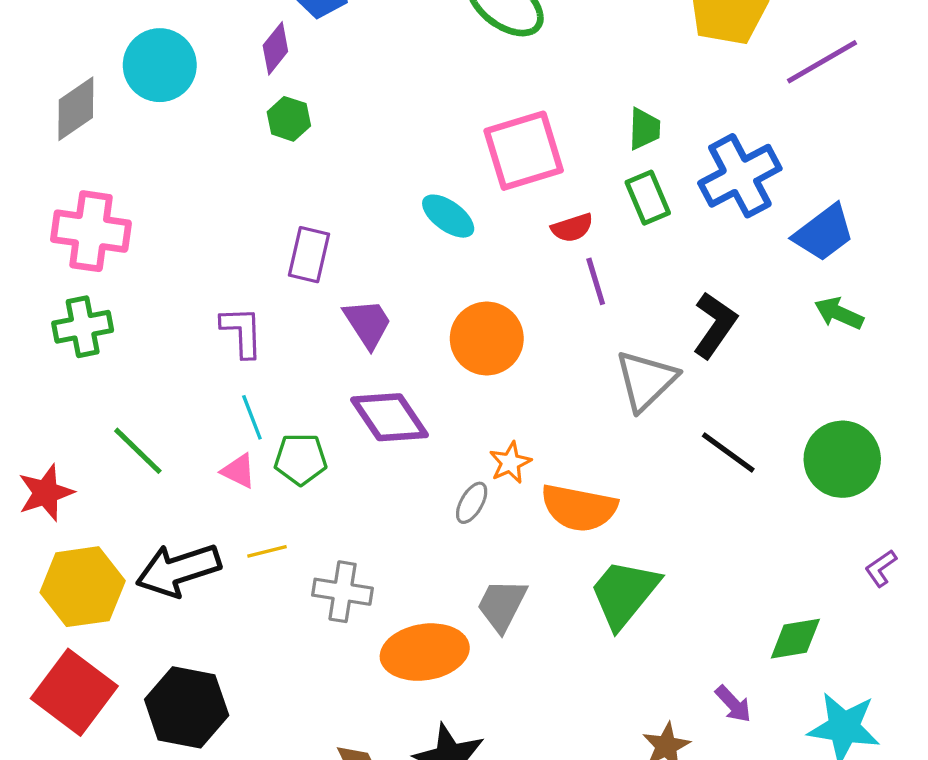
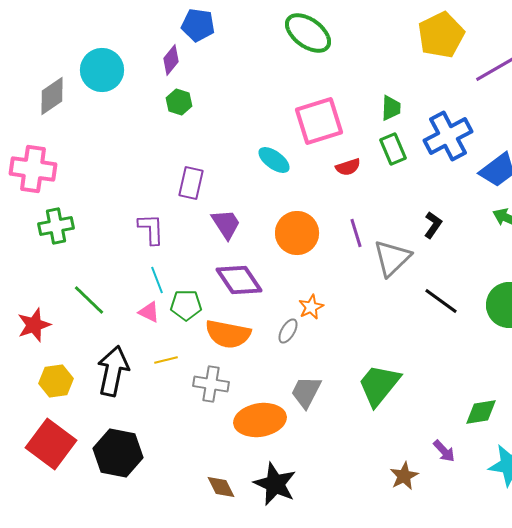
pink cross: (91, 231) -> (33, 169), moved
purple line: (596, 281) -> (356, 233), moved
black L-shape: (715, 325) -> (433, 225), size x0.7
orange semicircle: (579, 508) -> (228, 334), moved
black arrow: (178, 570) -> (113, 371), turned 120
yellow hexagon: (83, 587) -> (56, 381), size x0.7

